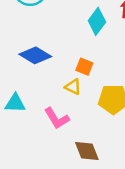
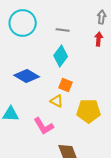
cyan diamond: (97, 21) -> (61, 56), moved

